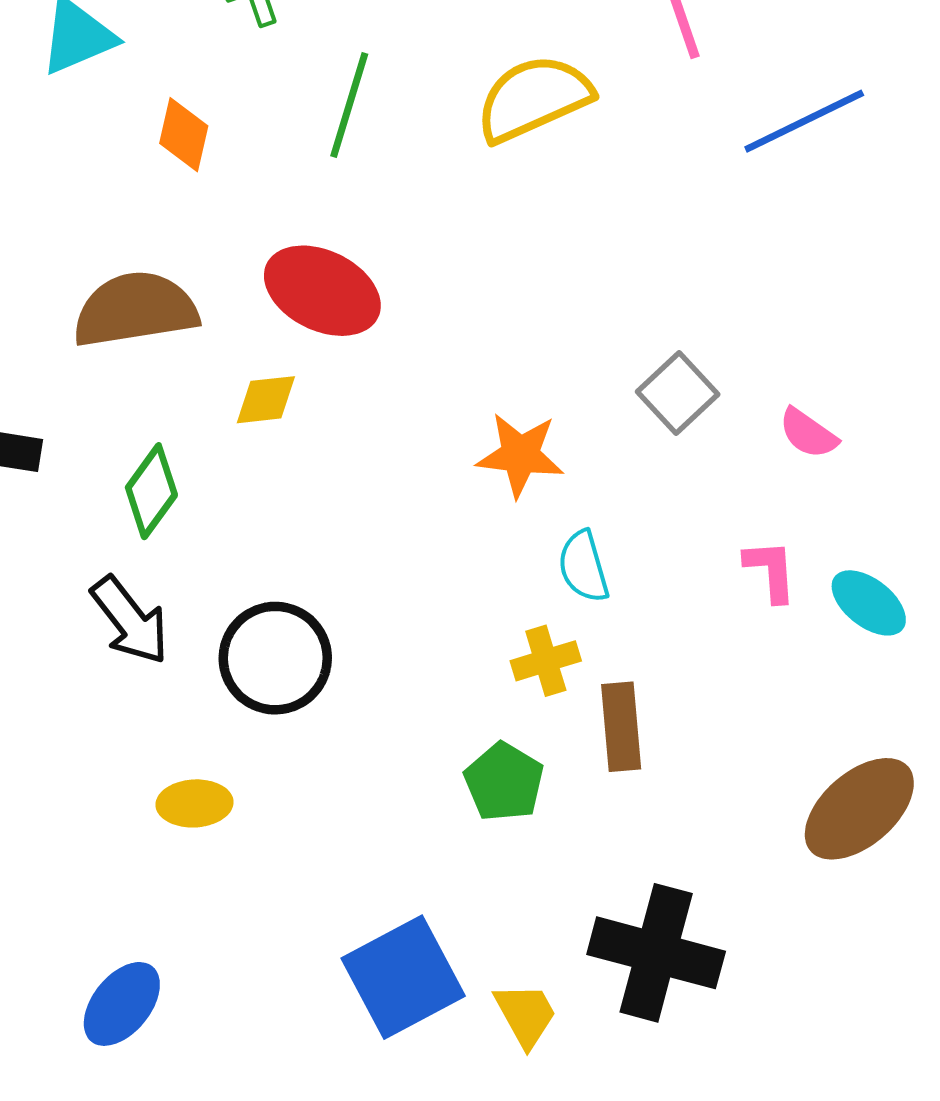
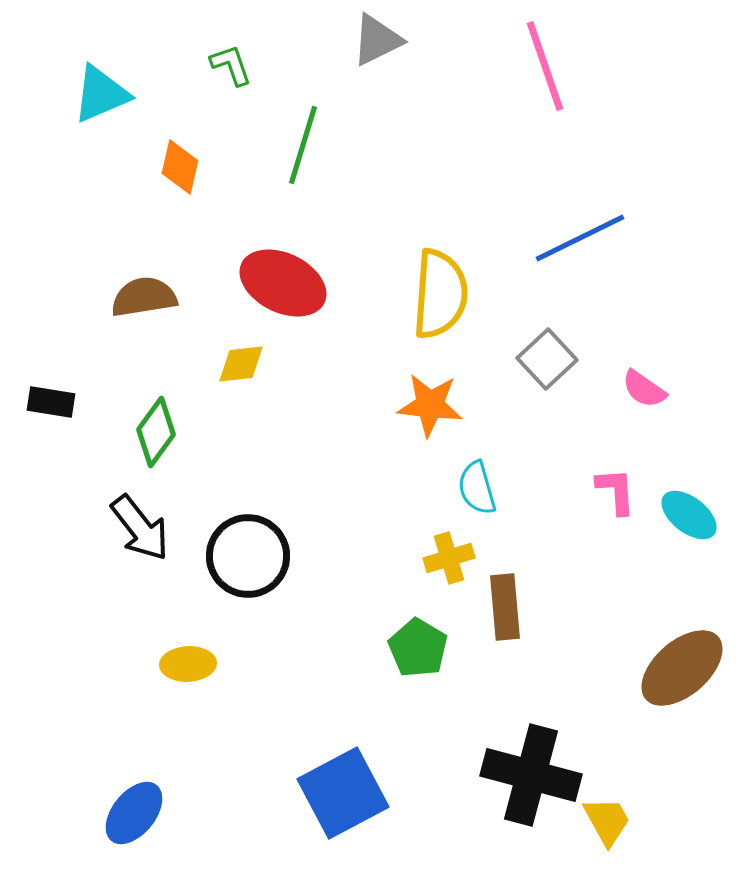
yellow semicircle: (534, 98) -> (440, 294), moved, turned 118
blue line: (804, 121) -> (580, 238), moved
brown semicircle: (135, 310) -> (144, 297), size x0.7
yellow trapezoid: (526, 1015) -> (607, 821), moved

